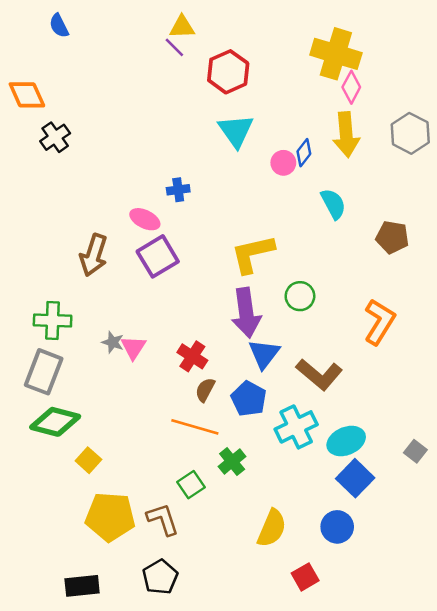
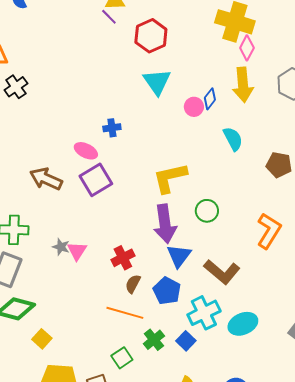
brown arrow: (94, 255) -> (46, 179), turned 96
red cross: (192, 356) -> (123, 258), turned 30
blue square: (355, 478) -> (186, 341), moved, size x0.7

